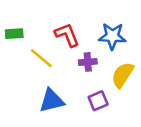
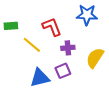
blue star: (112, 36) -> (87, 15), moved
purple square: (98, 101) -> (63, 71), moved

